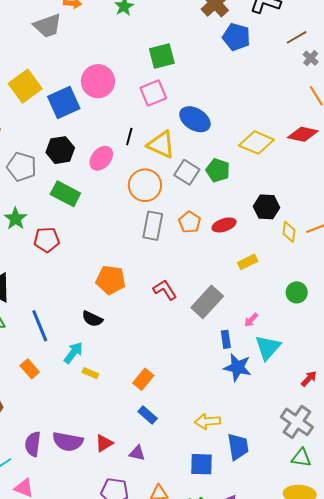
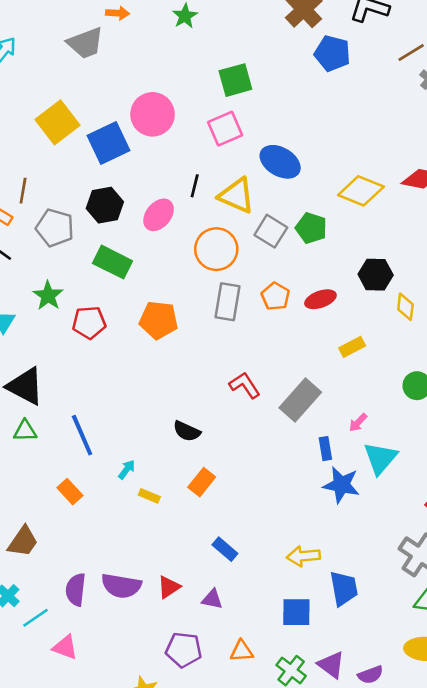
orange pentagon: (111, 280) -> (159, 320), moved
black semicircle: (92, 319) -> (187, 431), moved
cyan arrow: (73, 353) -> (127, 469), size x0.7
orange rectangle: (143, 379) -> (202, 482), moved

